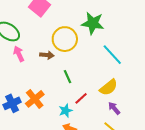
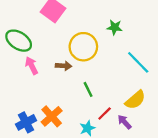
green star: (93, 23) -> (115, 27), size x0.6
purple arrow: (114, 108) -> (124, 122), moved

